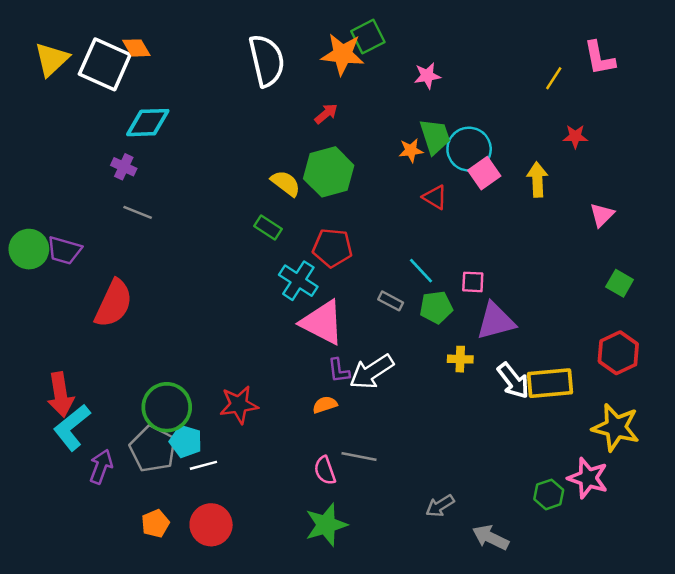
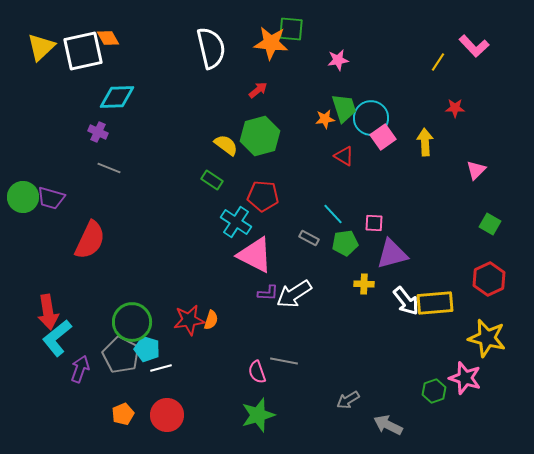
green square: (368, 37) -> (291, 29), turned 32
pink L-shape: (599, 58) -> (474, 46), turned -32
white square: (105, 64) -> (83, 51), turned -36
purple L-shape: (339, 370) -> (268, 293), turned -80
orange semicircle: (325, 405) -> (211, 320), moved, turned 126

